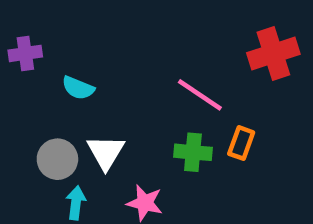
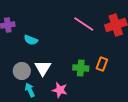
pink line: (200, 95) -> (84, 24), moved
cyan arrow: (76, 203) -> (30, 90), turned -32

